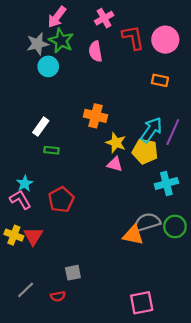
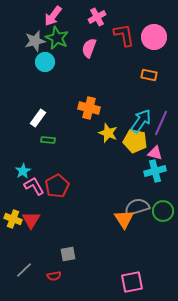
pink semicircle: (96, 51) -> (89, 48), turned 30
pink triangle: (115, 164) -> (155, 153), moved
pink L-shape: (20, 200) -> (34, 186), moved
orange triangle: (133, 235) -> (124, 219), turned 45

